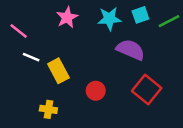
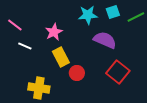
pink star: (67, 17) -> (54, 32), moved
yellow rectangle: (58, 71) -> (61, 57), moved
yellow cross: (48, 109) -> (39, 88), size x1.5

